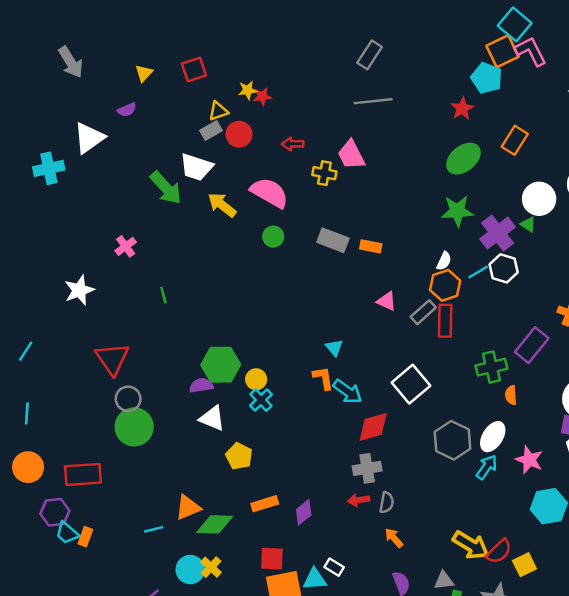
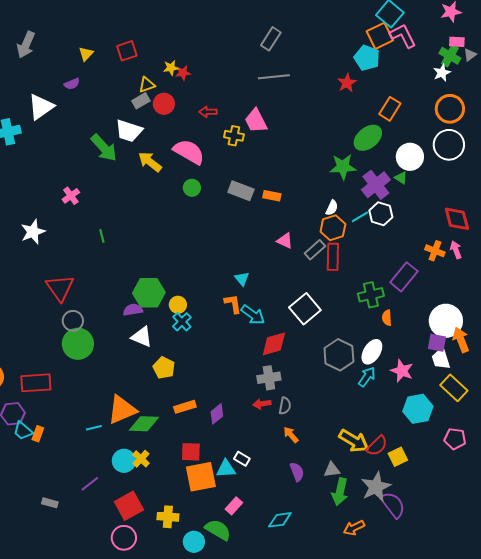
gray arrow: (71, 62) -> (26, 45), turned 56
green ellipse: (463, 159) -> (368, 138), moved
orange triangle: (188, 507) -> (122, 410), size x1.4

